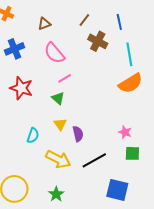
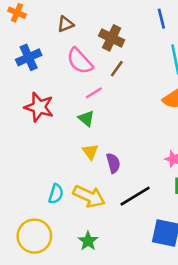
brown line: (84, 20) -> (117, 69), moved
brown cross: (98, 41) -> (112, 38), moved
cyan semicircle: (33, 135) -> (56, 194), moved

